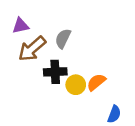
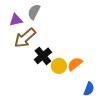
gray semicircle: (63, 39) -> (34, 12), moved
black cross: (55, 72) -> (43, 56), turned -36

